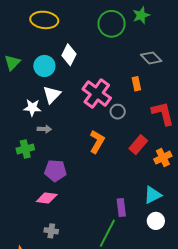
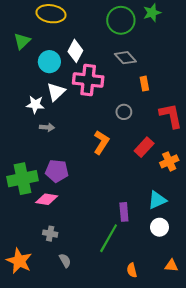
gray diamond: (151, 58) -> (125, 58), moved
green triangle: (12, 62) -> (22, 41), moved
pink cross: (97, 94) -> (88, 80), moved, turned -32
green cross: (25, 149) -> (22, 179), moved, size x1.6

